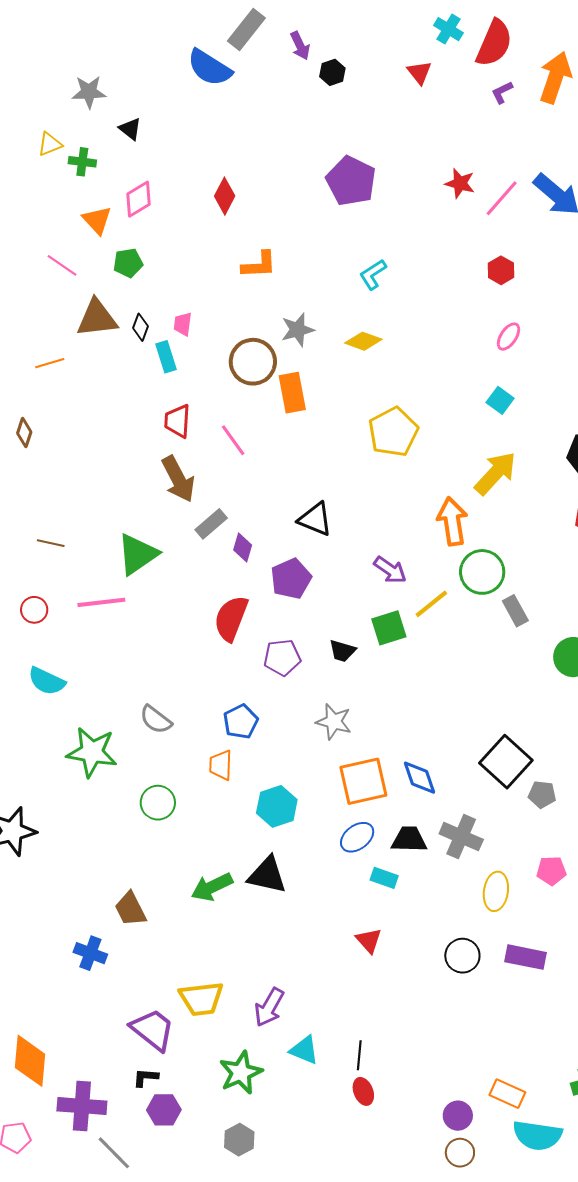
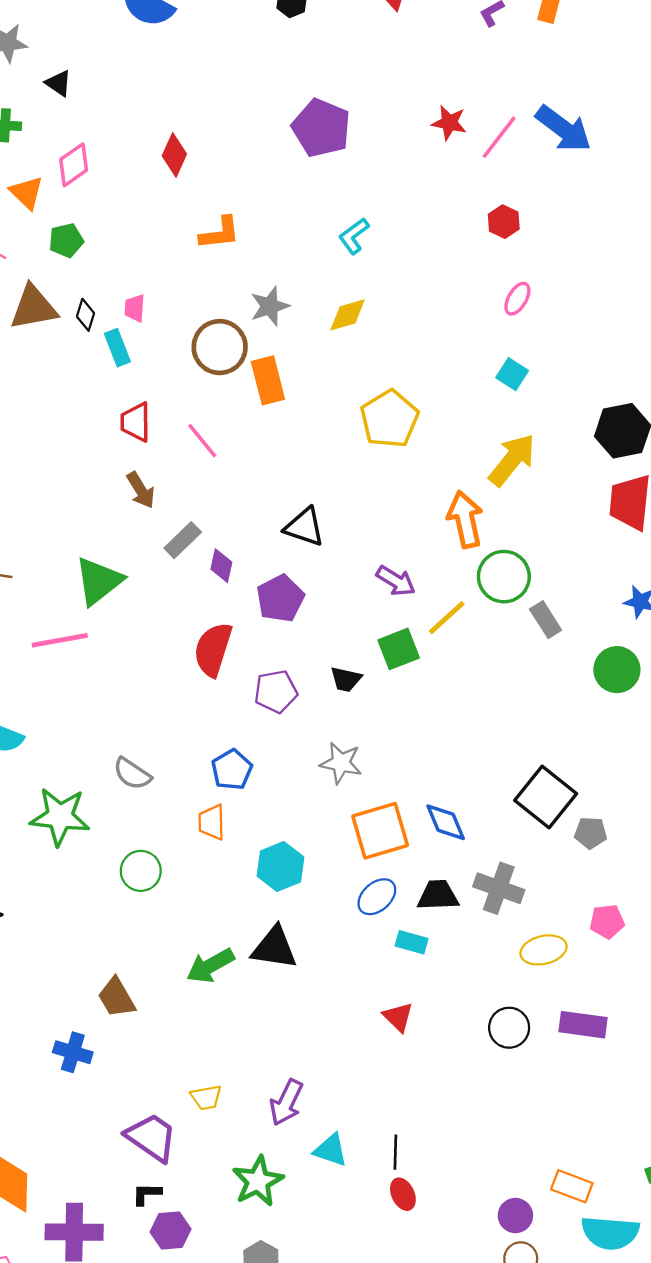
yellow diamond: (363, 341) -> (348, 315), turned -33
brown arrow: (178, 479) -> (141, 490), size x0.7
yellow ellipse: (496, 891) -> (544, 950), turned 72
yellow trapezoid: (201, 999) -> (206, 1097), size x0.6

